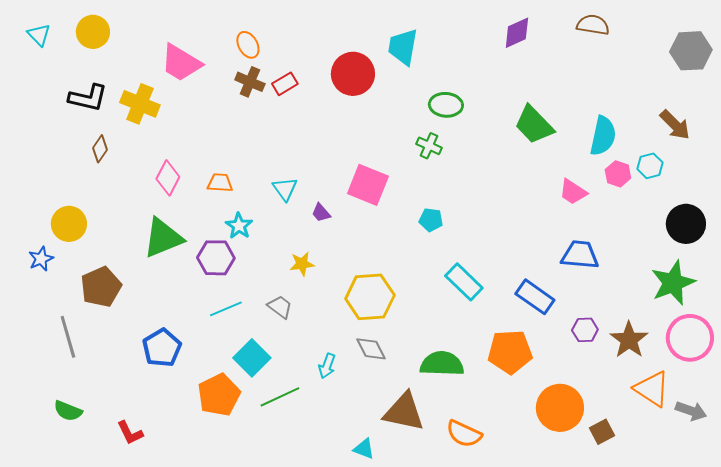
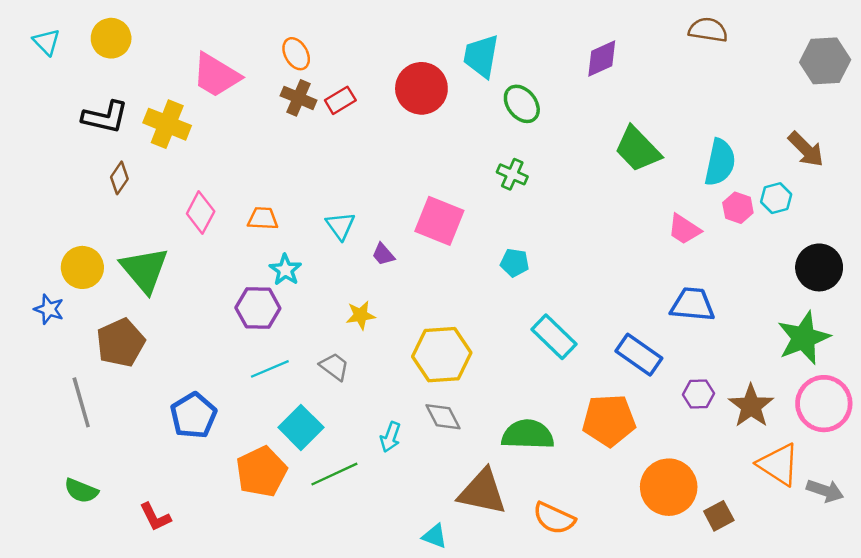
purple diamond: (517, 33) -> (602, 59), moved
green ellipse: (446, 105) -> (522, 104), moved, turned 48
green triangle: (163, 238) -> (144, 270), moved, turned -48
blue star: (41, 259) -> (49, 309), turned -30

